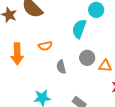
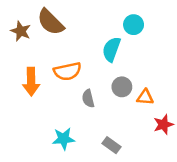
orange semicircle: (45, 46) -> (67, 71), size x1.5

